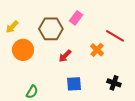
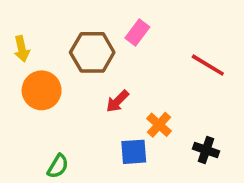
yellow arrow: (12, 27) -> (22, 49), turned -56
orange cross: (97, 50) -> (159, 125), moved

